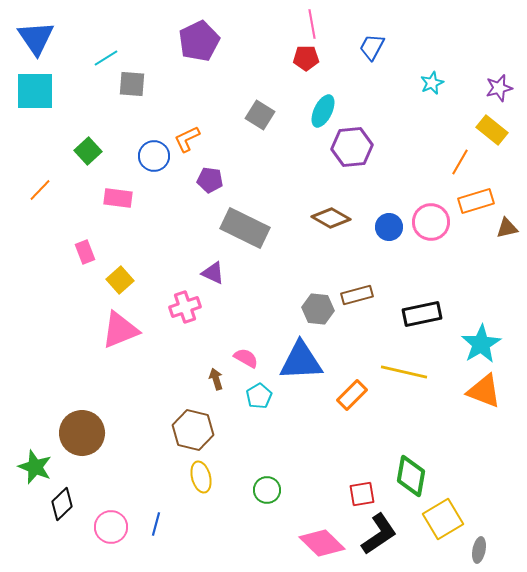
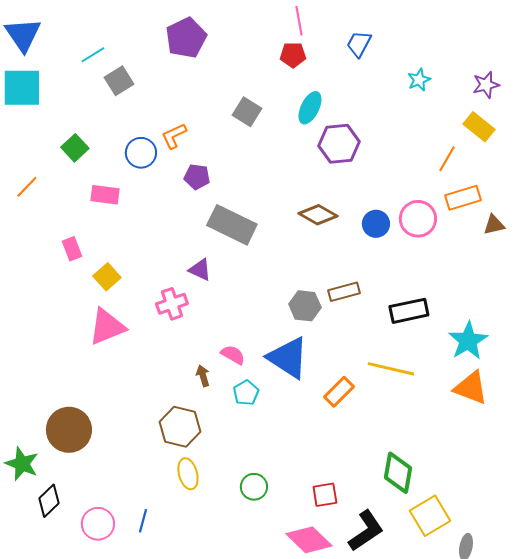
gray square: (132, 84) -> (119, 81), turned -36
blue triangle: (301, 361) -> (288, 358), turned 36
red square: (362, 494) -> (325, 495), moved

